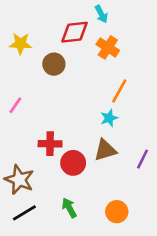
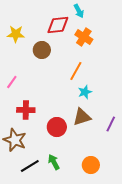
orange line: (119, 91) -> (76, 71), moved
red cross: (50, 144) -> (26, 110), moved
black line: (24, 213) -> (30, 166), moved

